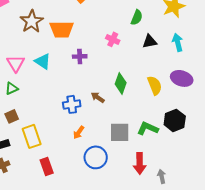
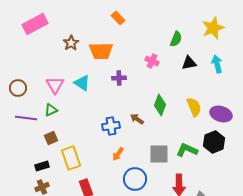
brown star: (32, 21) -> (71, 43), size x0.7
purple ellipse: (182, 78) -> (221, 114), moved

